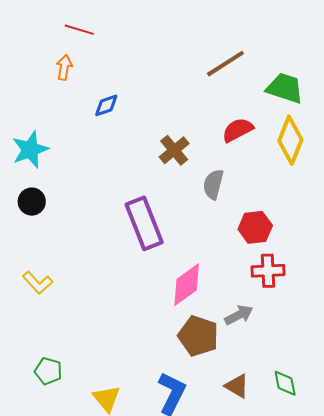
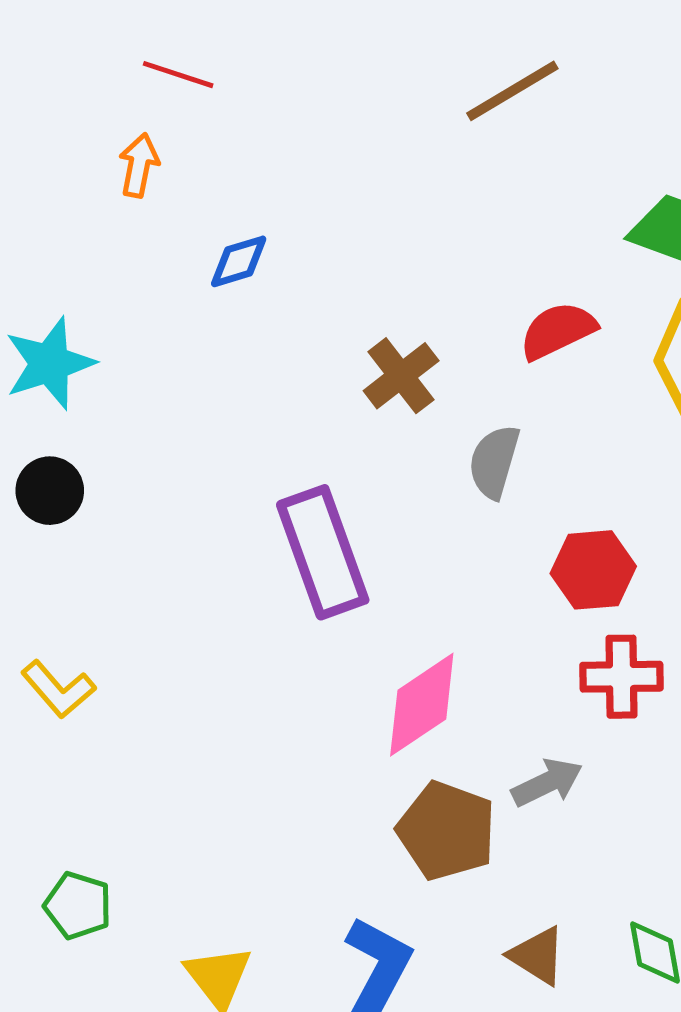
brown line: (225, 64) -> (512, 91), moved

